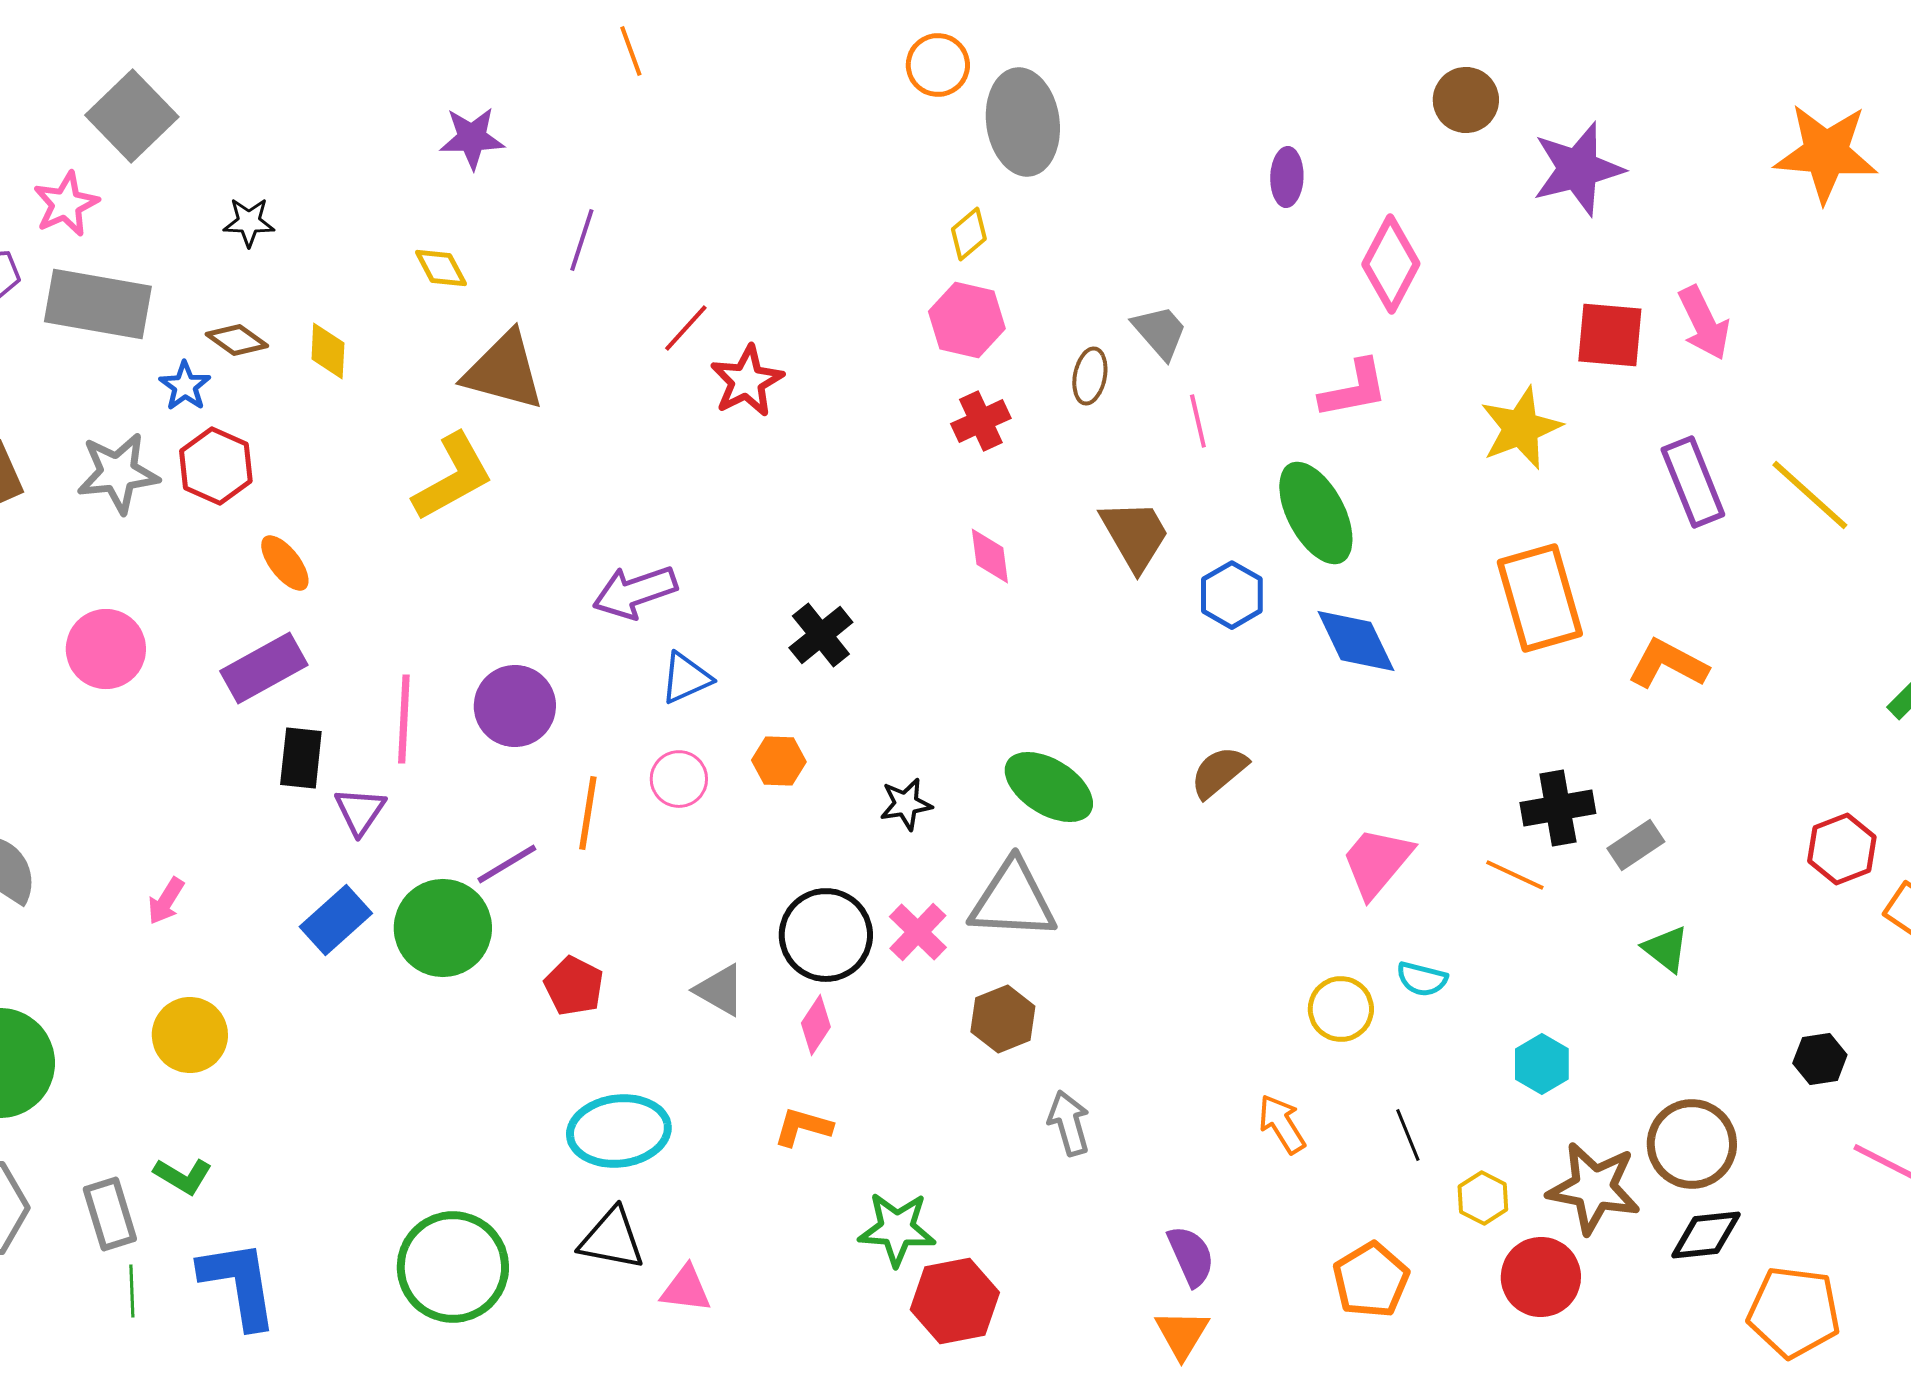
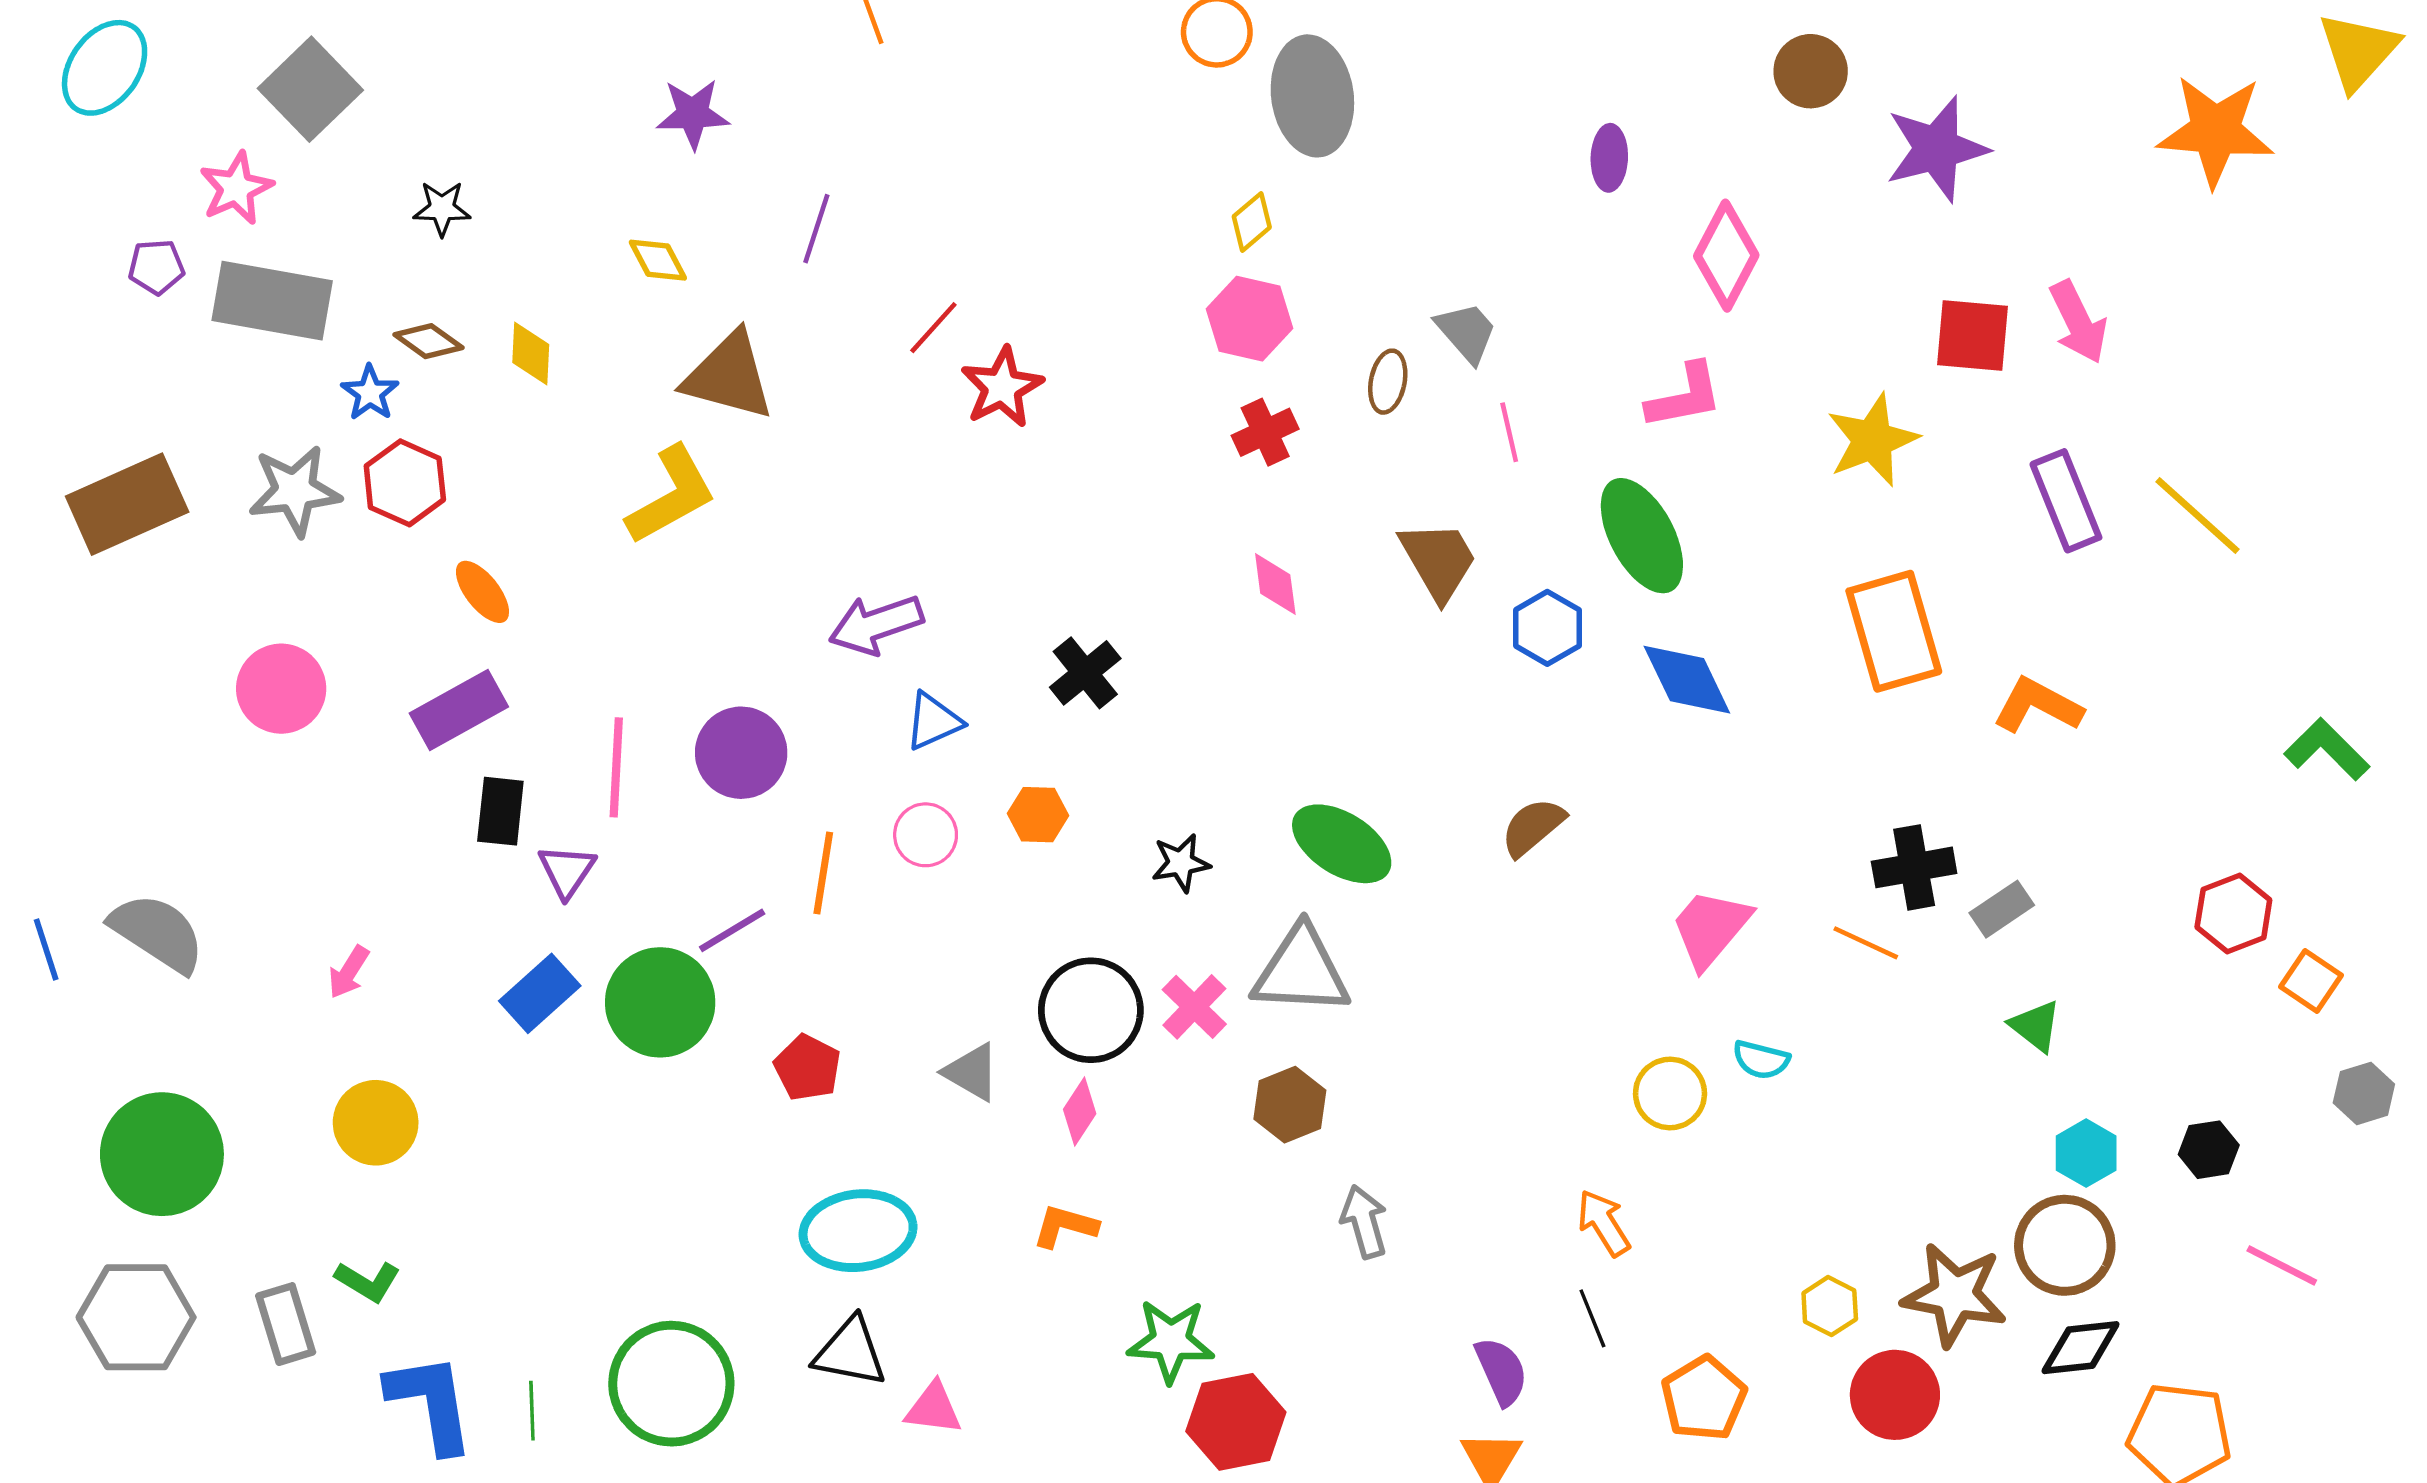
cyan hexagon: (1542, 1064) -> (2086, 1153), moved
black line: (1408, 1135) -> (1592, 1318), moved
green line: (132, 1291) -> (532, 1411), moved

